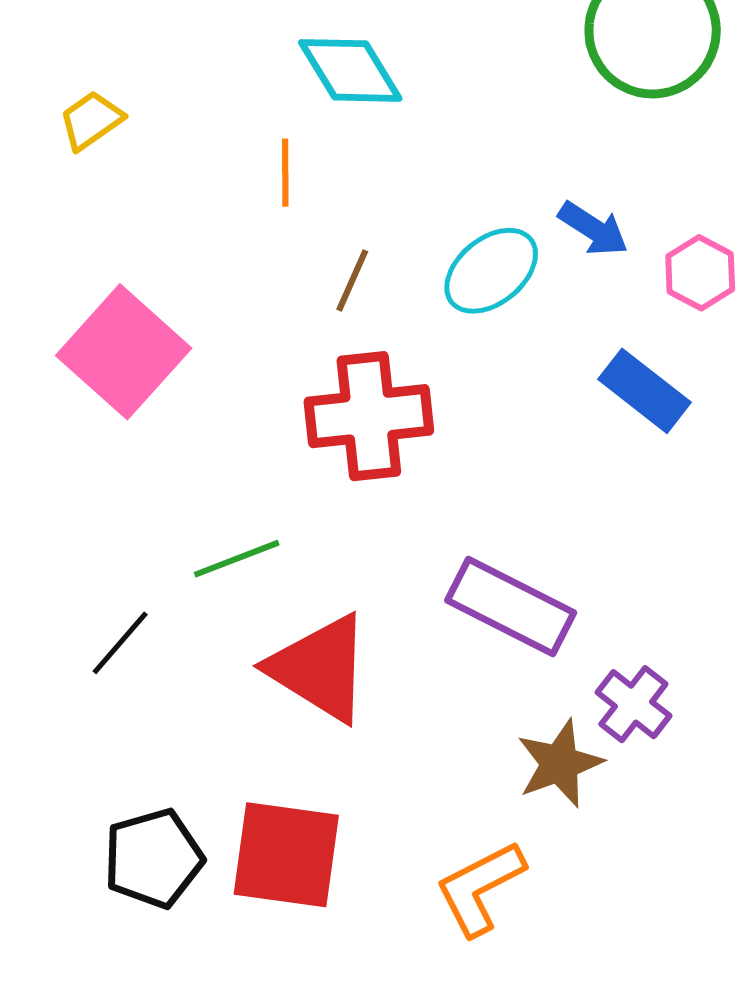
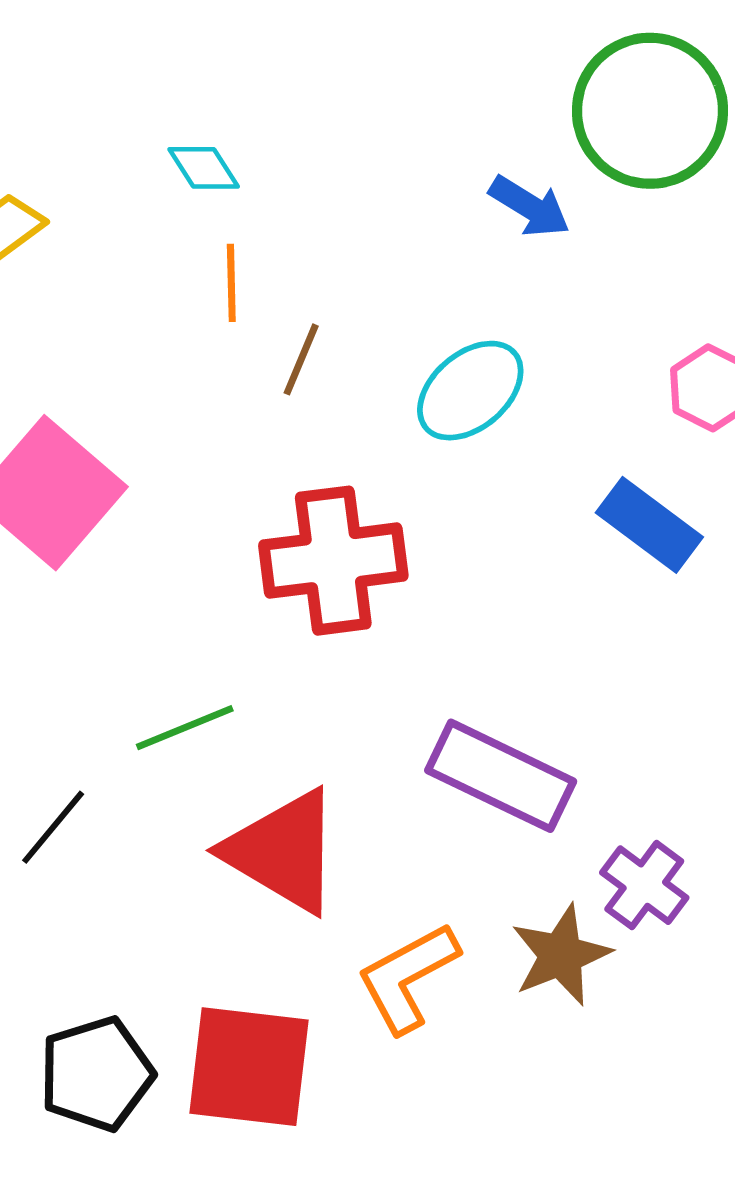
cyan diamond: (350, 70) -> (204, 168), moved, size x0.6
blue arrow: (593, 229) -> (530, 206), moved
brown line: (352, 280) -> (301, 359), moved
orange L-shape: (480, 888) -> (408, 977), moved

